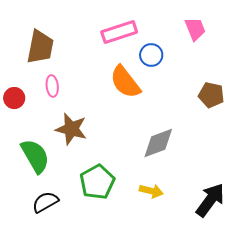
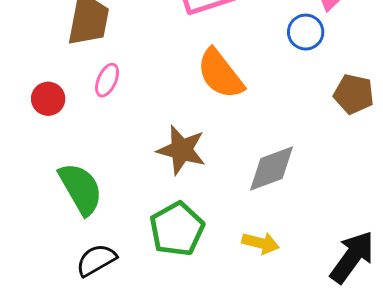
blue circle: (151, 55) -> (306, 32), moved
pink ellipse: (52, 86) -> (107, 80), turned 30
brown star: (71, 129) -> (182, 150), moved

